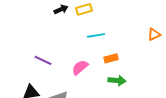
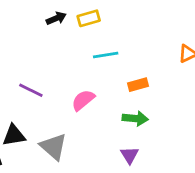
orange rectangle: (111, 58) -> (138, 85), moved

